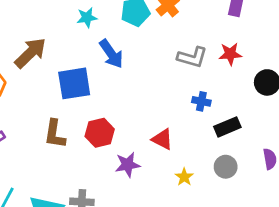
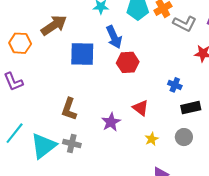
gray L-shape: (192, 57) -> (185, 24), moved
red hexagon: (100, 133) -> (128, 62), moved
brown L-shape: (55, 134) -> (69, 109), moved
purple star: (128, 165) -> (111, 122), turned -30

